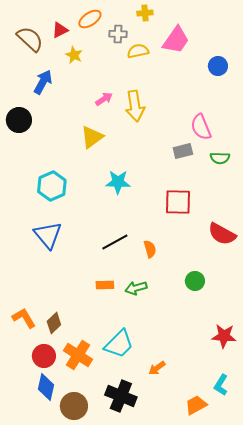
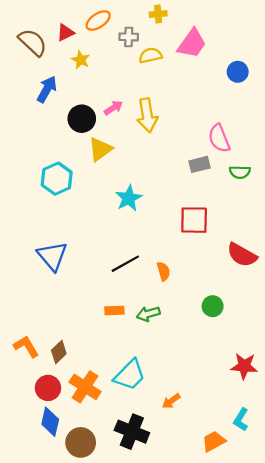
black circle: (19, 120) -> (82, 119), moved
cyan star: (118, 182) -> (129, 198), turned -30
cyan hexagon: (52, 186) -> (57, 179), moved

